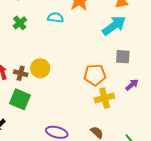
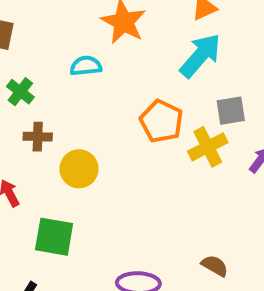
brown cross: (21, 73) -> (38, 137), moved
orange pentagon: (95, 75) -> (161, 121), moved, turned -30
yellow cross: (104, 98) -> (208, 147), moved

